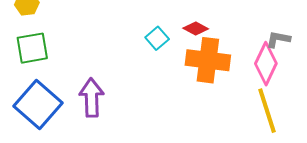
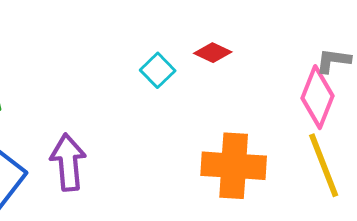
orange cross: (208, 60) -> (234, 166), moved

